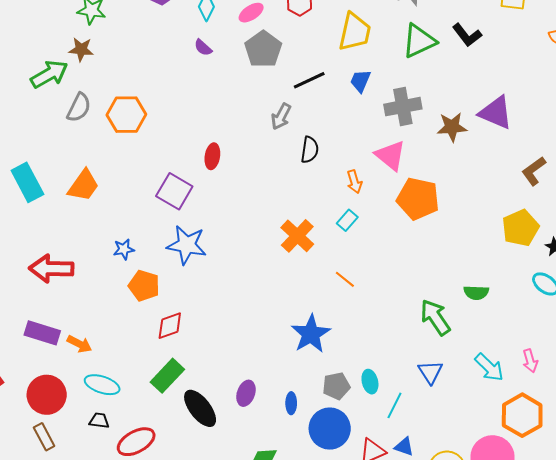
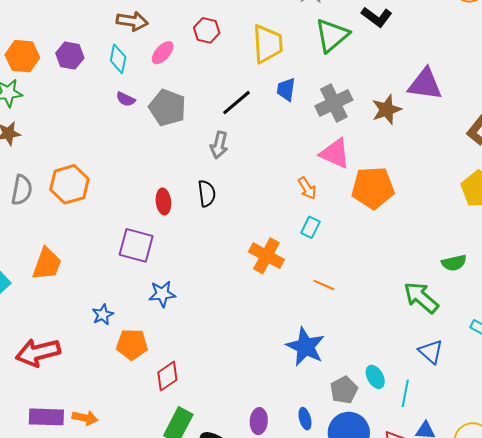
gray pentagon: (263, 49) -> (167, 108), moved
black semicircle: (310, 150) -> (207, 193), moved
blue star: (187, 245) -> (162, 294), size x0.7

